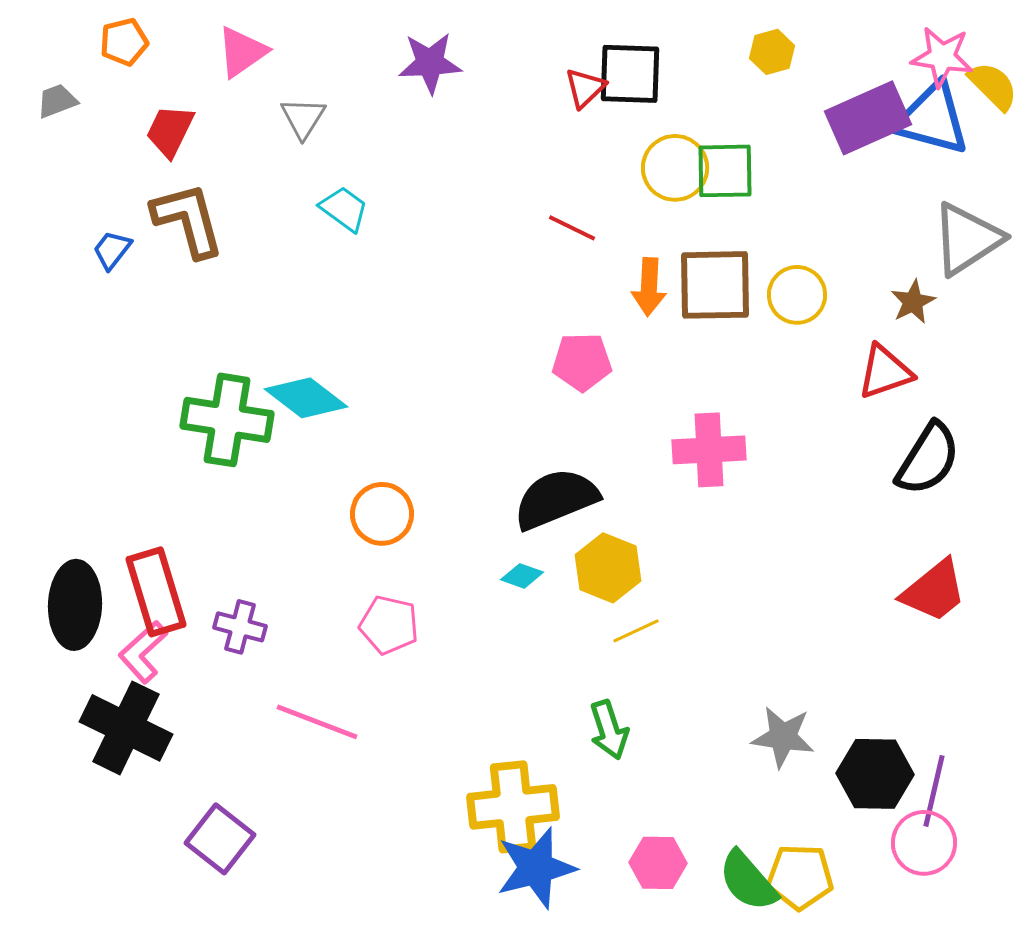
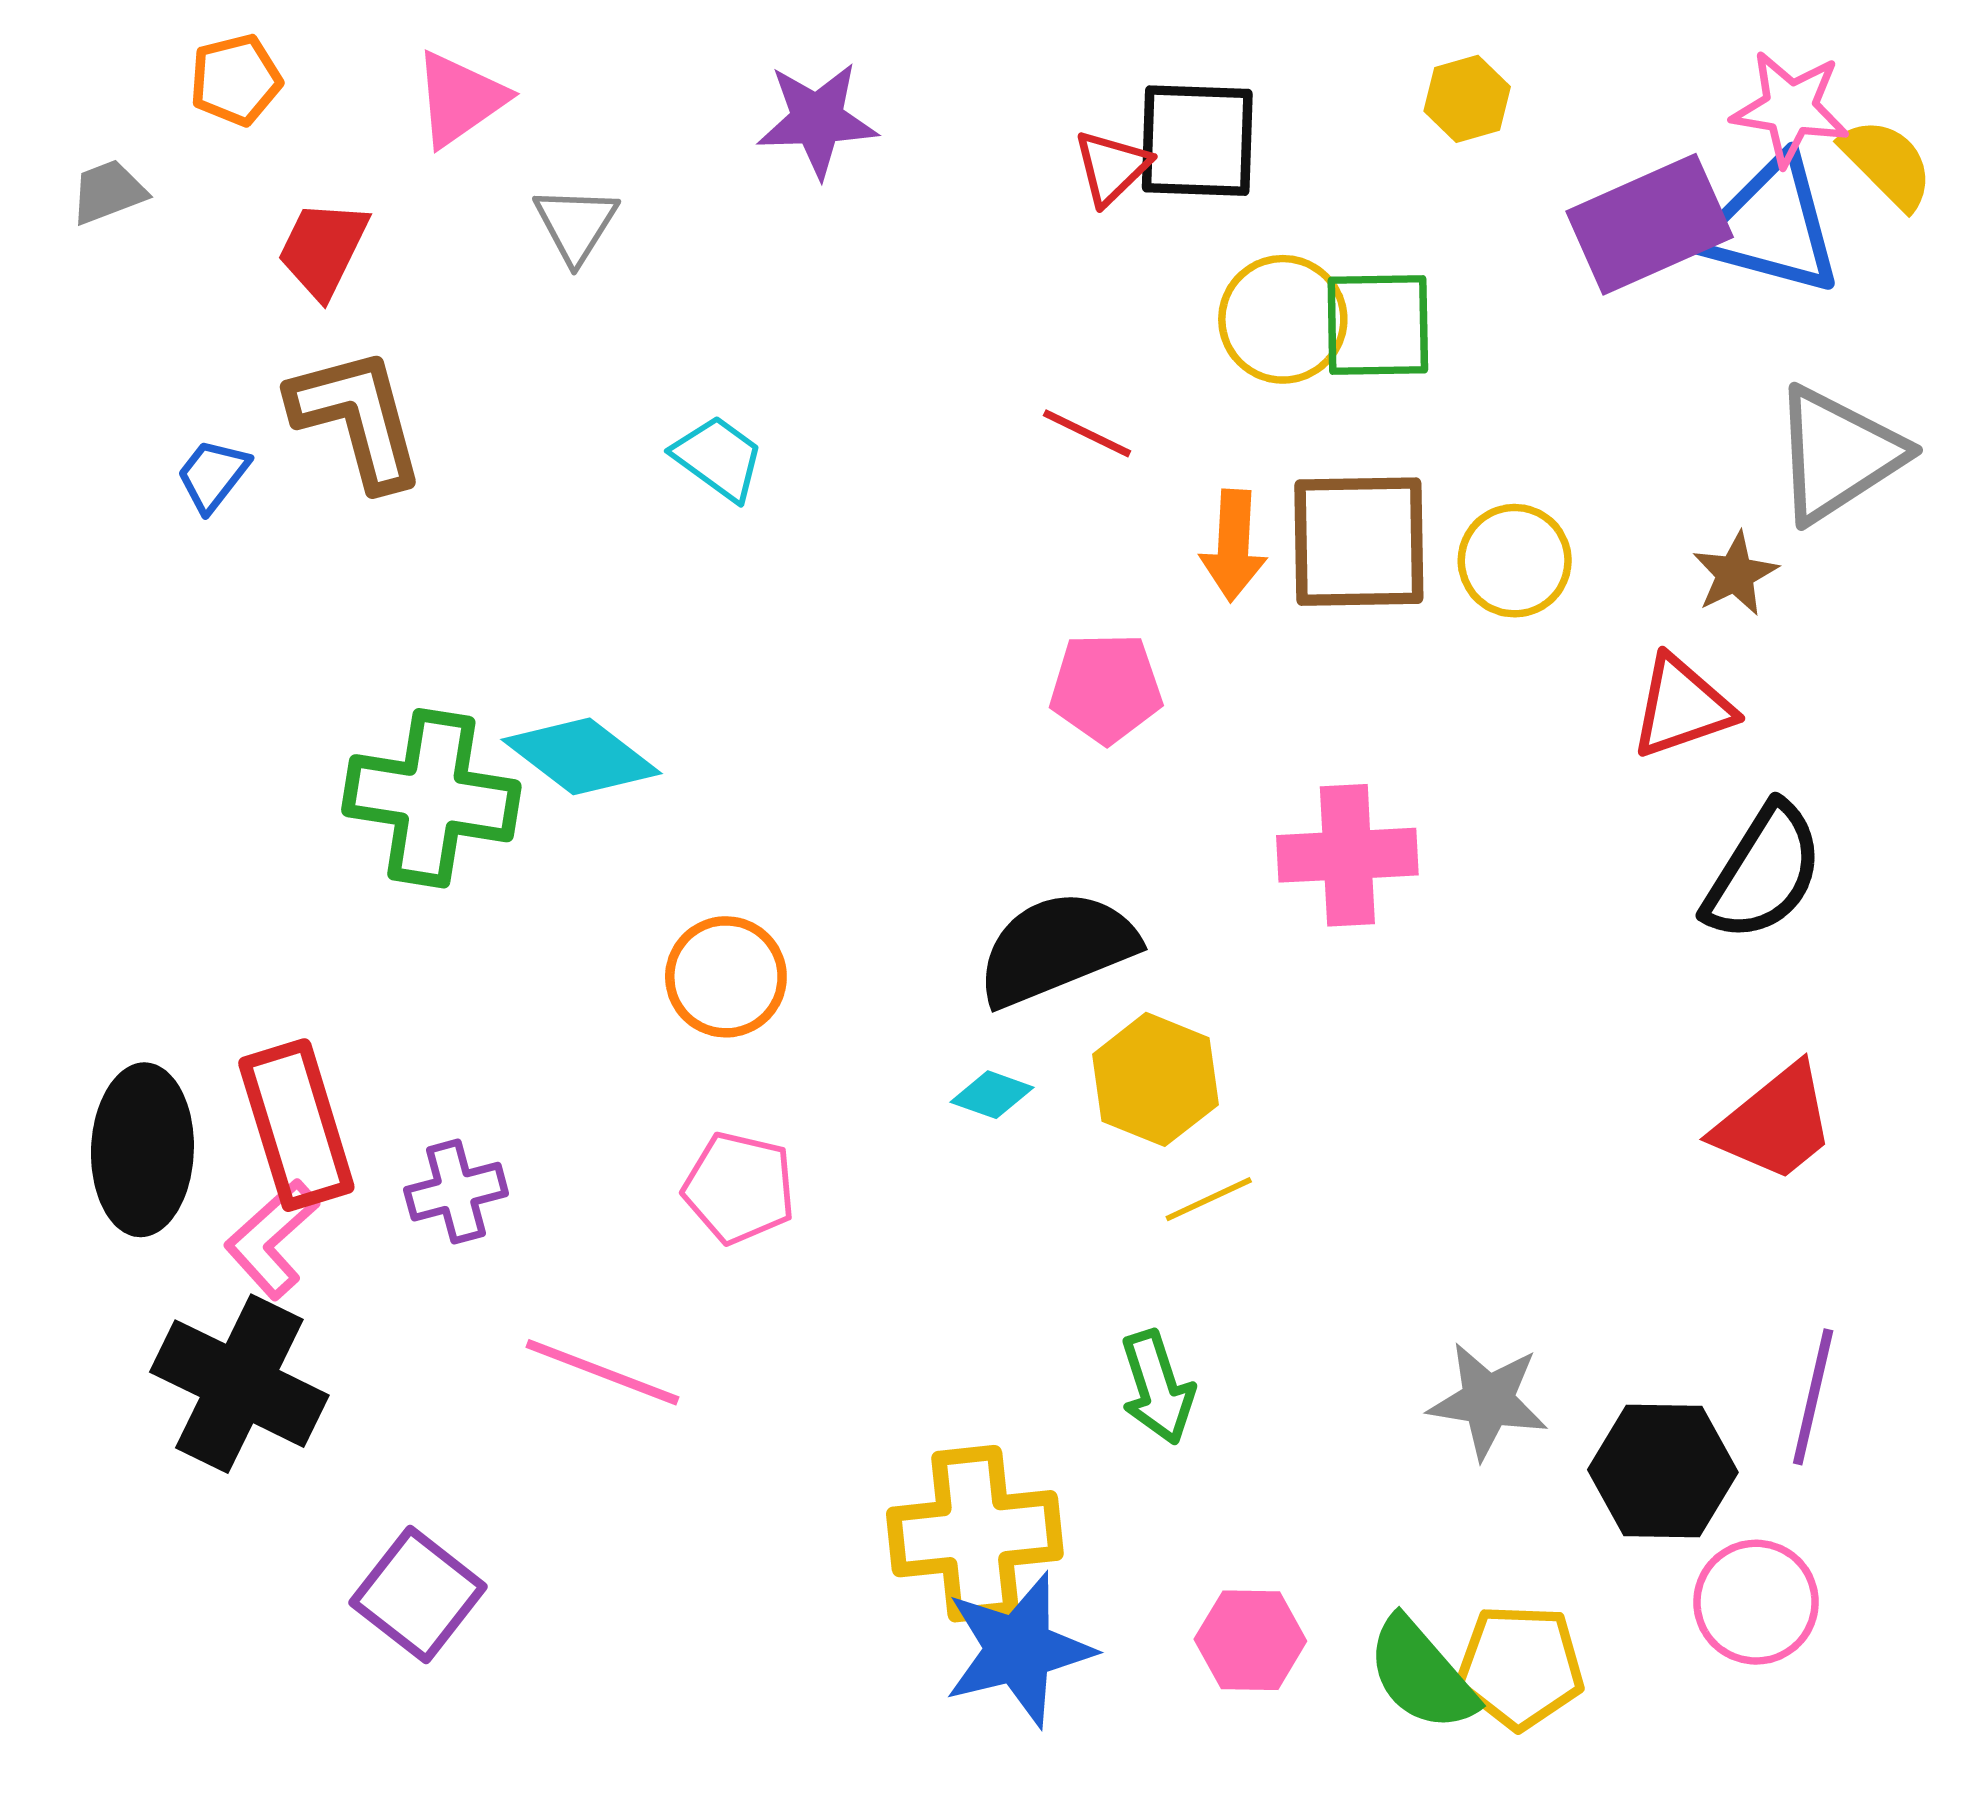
cyan trapezoid: (344, 209) -> (718, 458), moved
purple cross: (240, 627) -> (456, 1192), turned -30
purple line: (934, 791) -> (1813, 1397), moved

